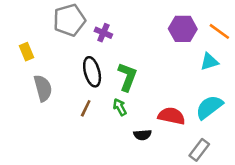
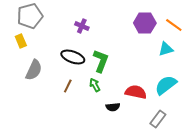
gray pentagon: (69, 20) -> (30, 16), moved
black ellipse: (92, 72) -> (73, 57), turned -55
gray semicircle: (43, 88) -> (34, 70), turned 40

